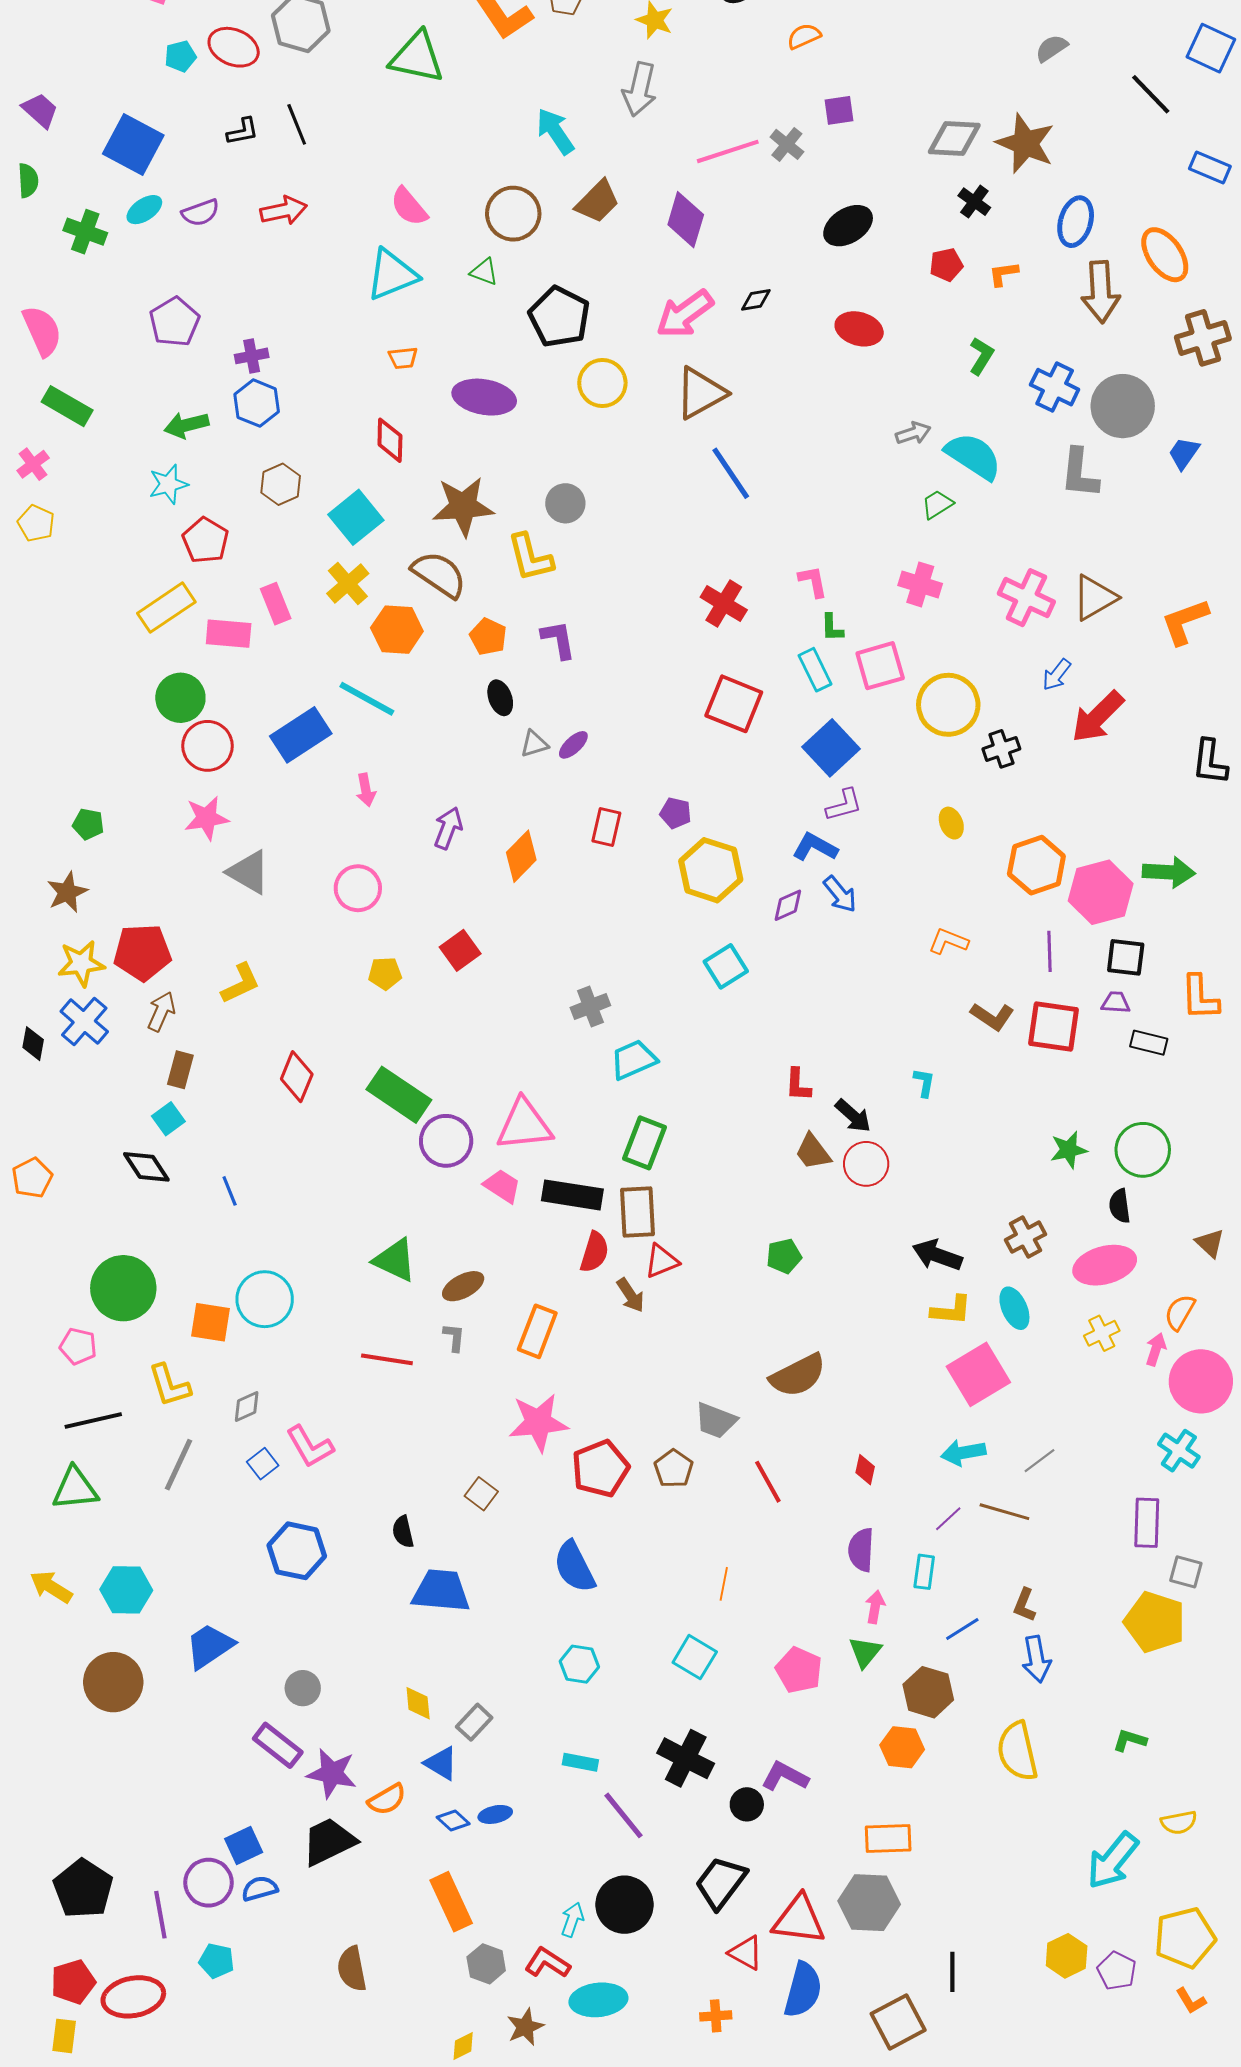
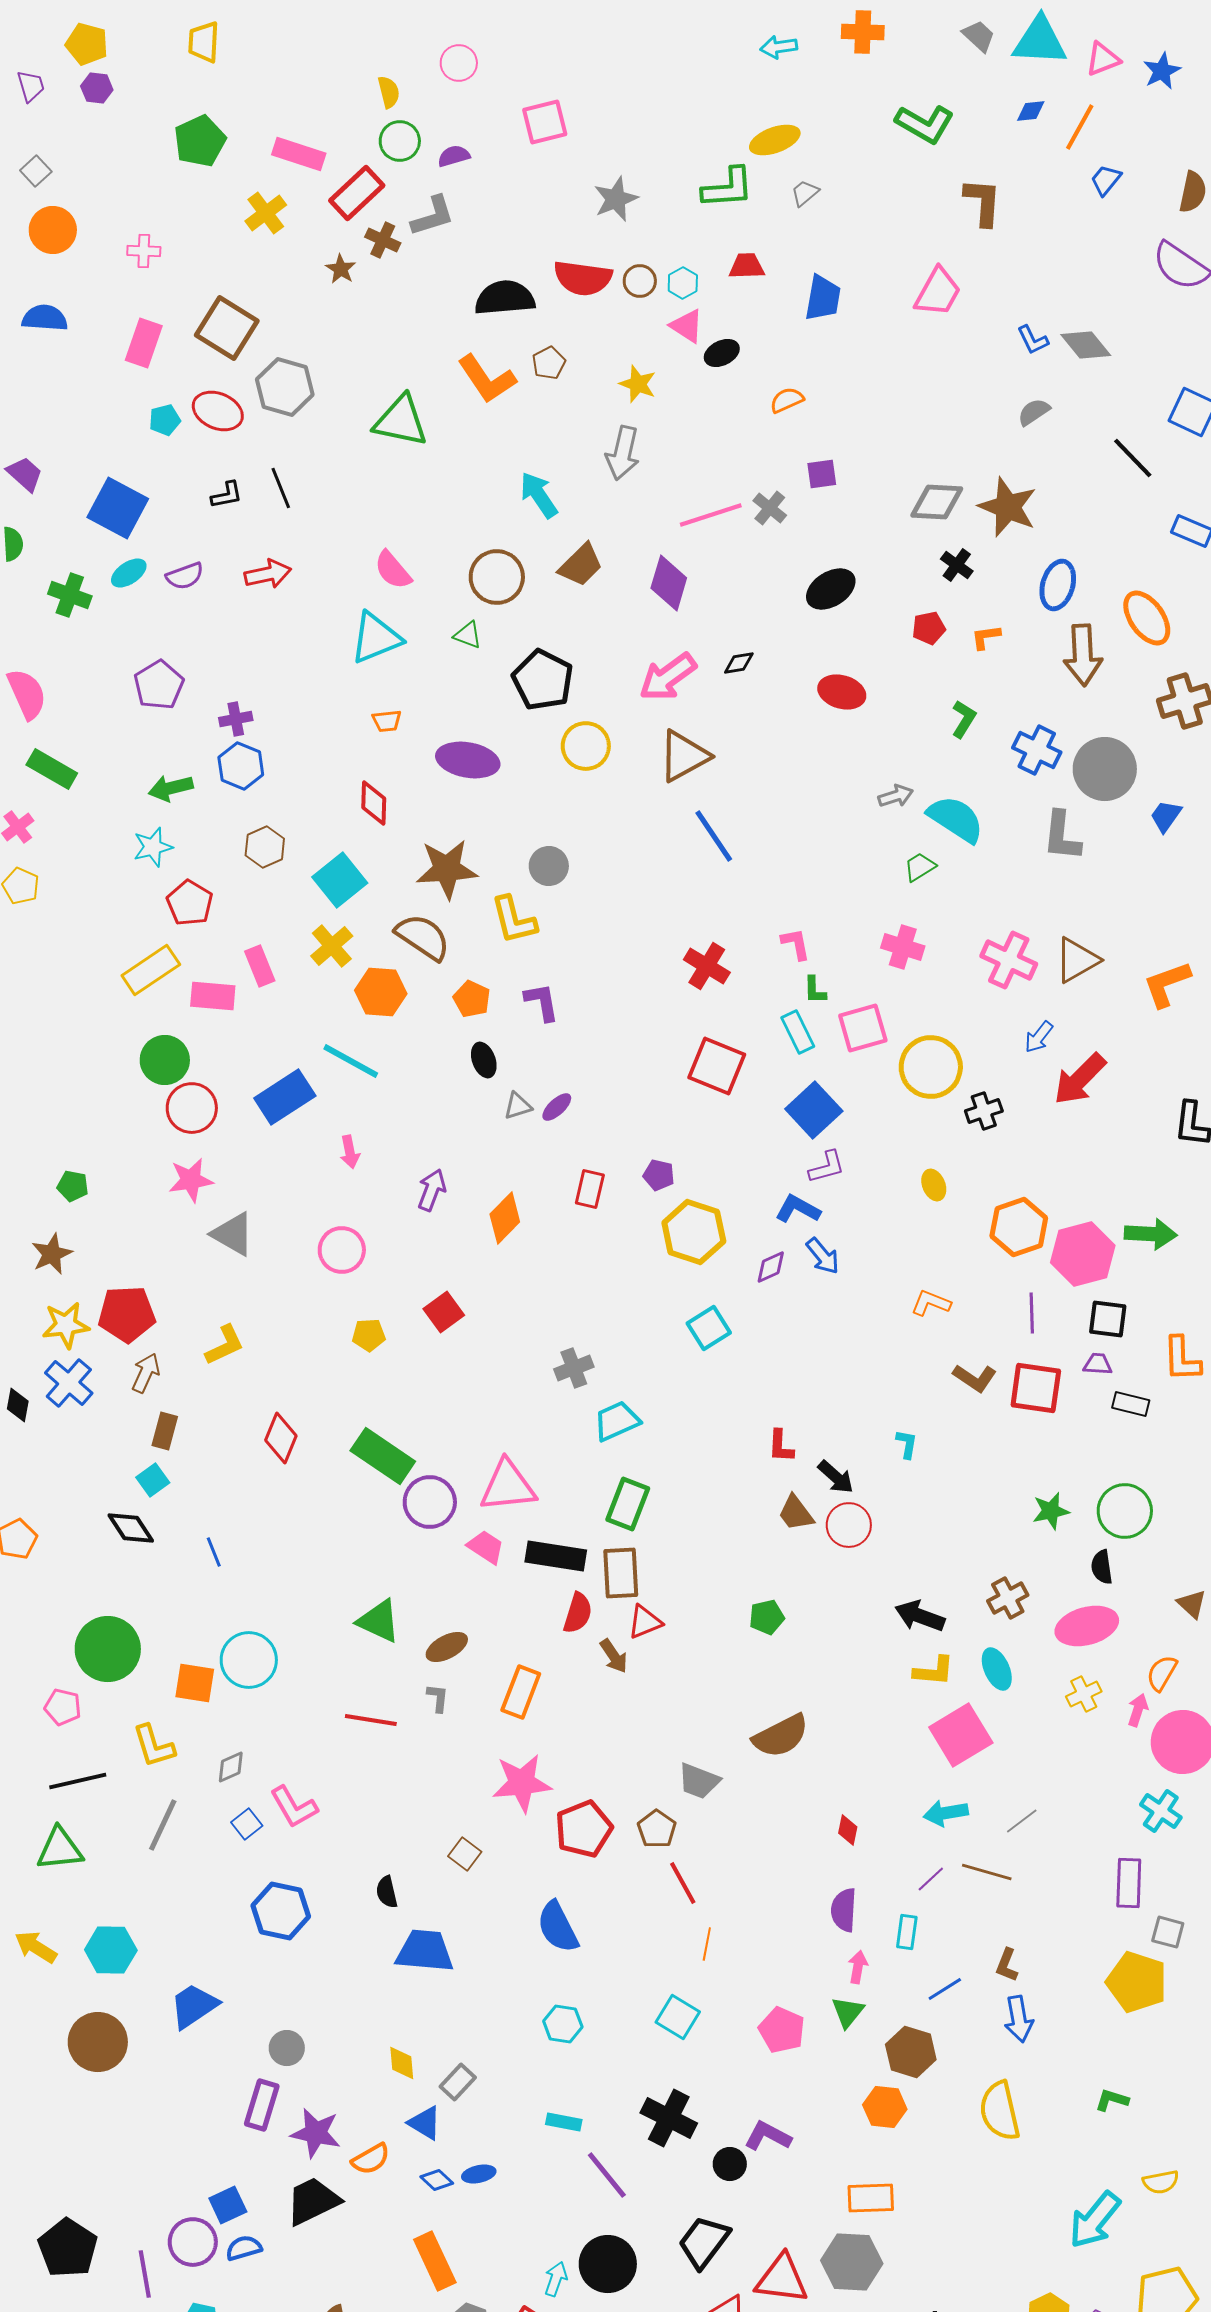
red line: (768, 1482) -> (683, 1883), moved
purple rectangle: (278, 1745) -> (262, 2105), turned 69

